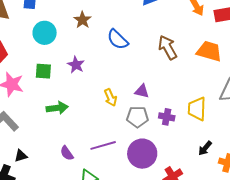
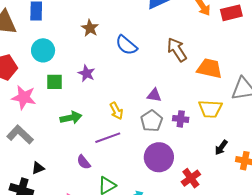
cyan circle: (45, 33) -> (43, 50), moved
orange trapezoid: (209, 51) -> (209, 68), moved
yellow arrow: (110, 97) -> (116, 111), moved
yellow trapezoid: (197, 109) -> (210, 109), turned -85
gray pentagon: (137, 117) -> (152, 121), turned -30
purple line: (103, 145) -> (108, 138), moved

